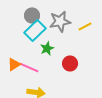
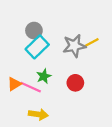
gray star: (60, 21) -> (74, 46), moved
green star: (47, 48) -> (44, 76), moved

